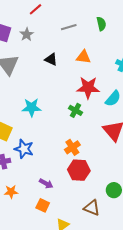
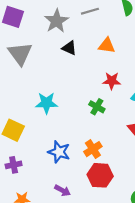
gray star: (27, 34) -> (56, 21), moved, size x1.5
red star: (88, 88) -> (112, 81), size x0.7
blue star: (24, 149) -> (59, 152), moved

